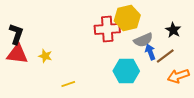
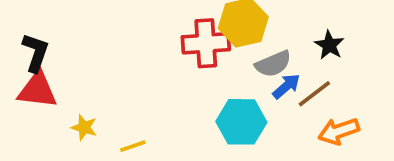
blue arrow: (150, 52) -> (286, 86), turned 70
yellow star: (45, 56) -> (84, 127), moved

